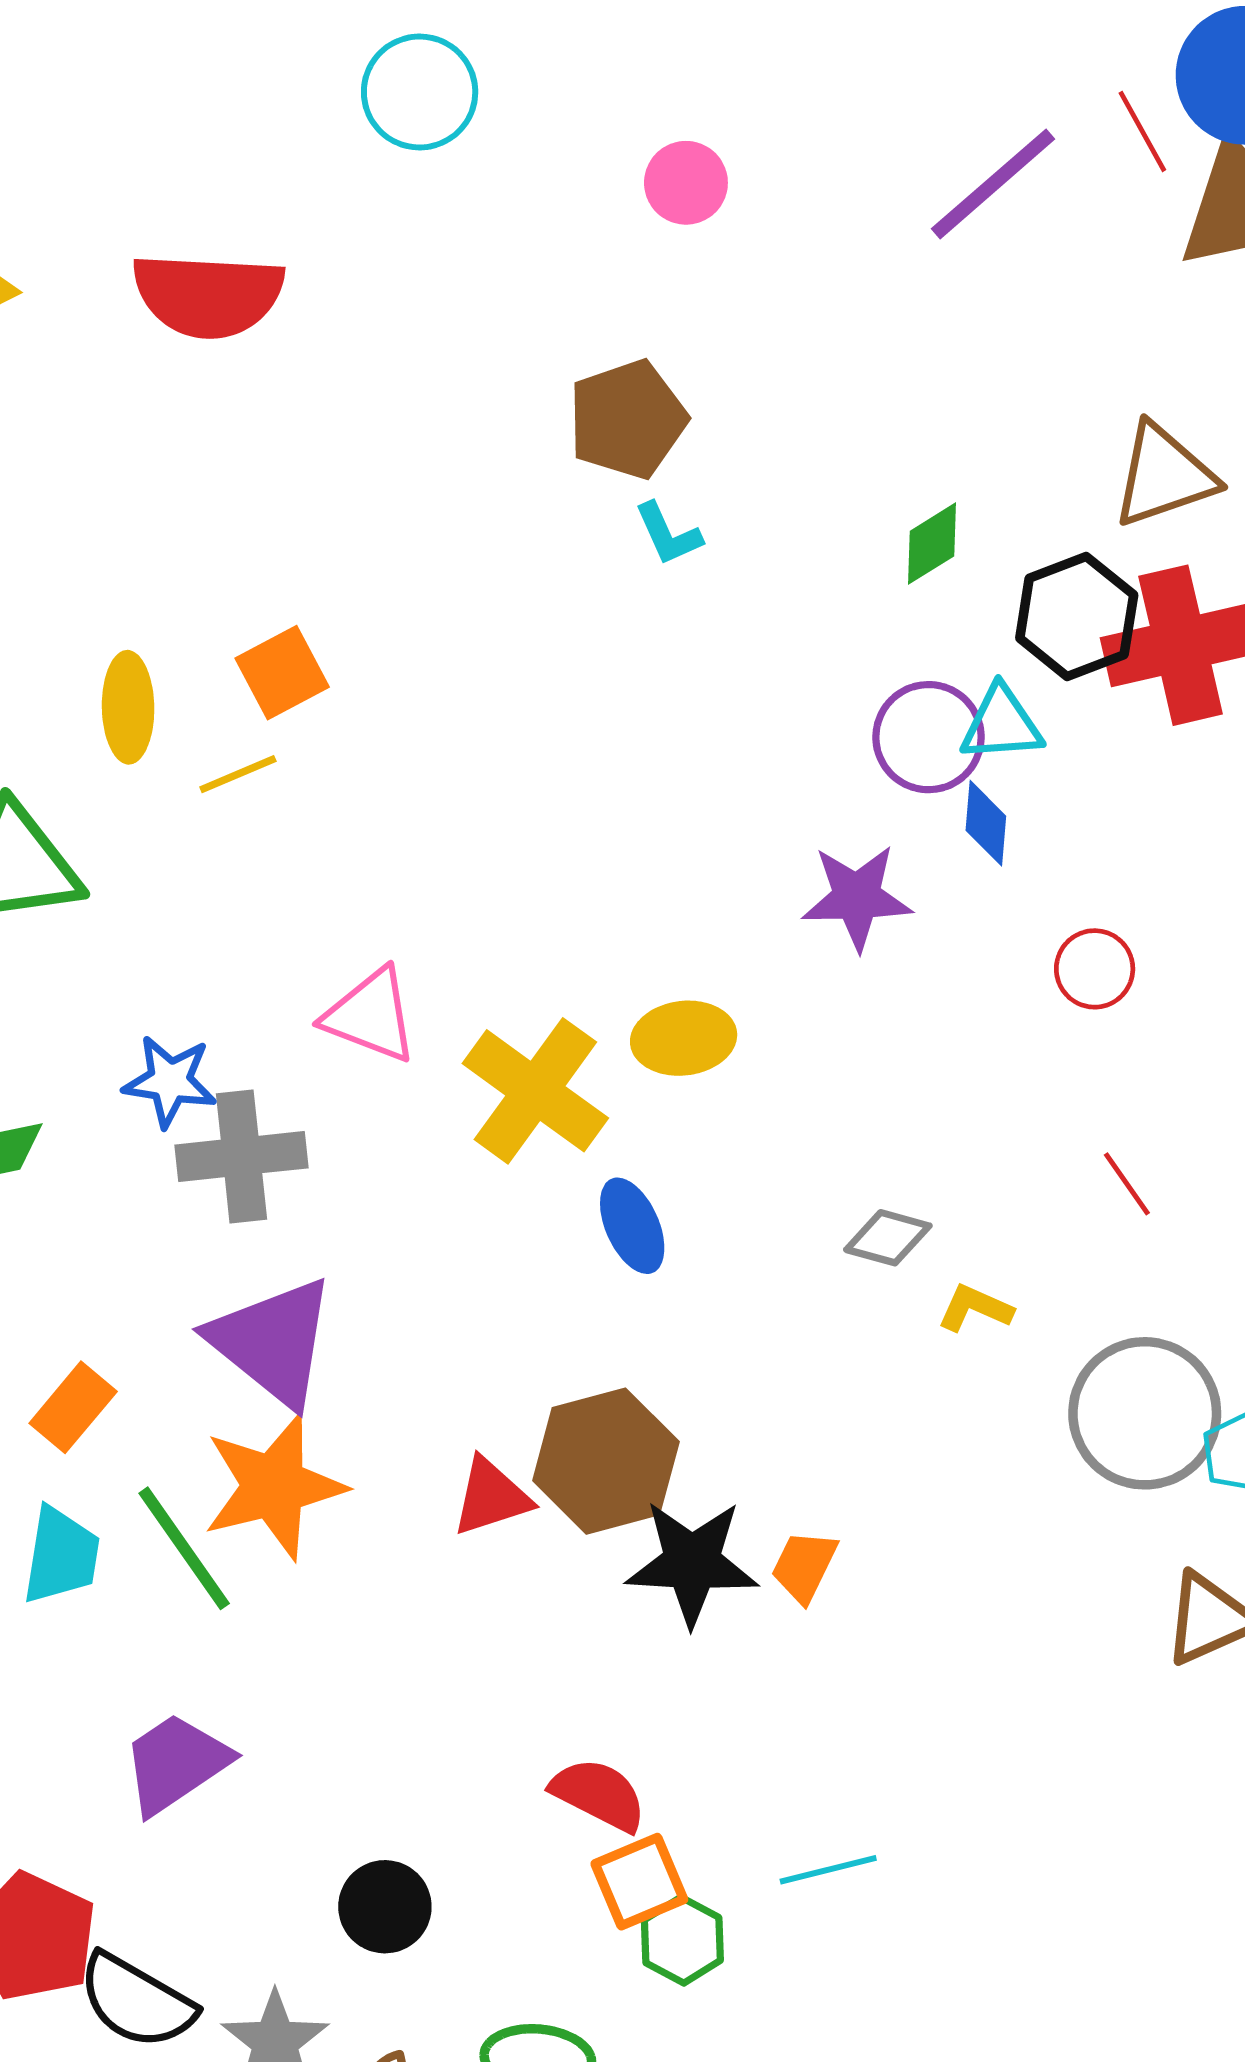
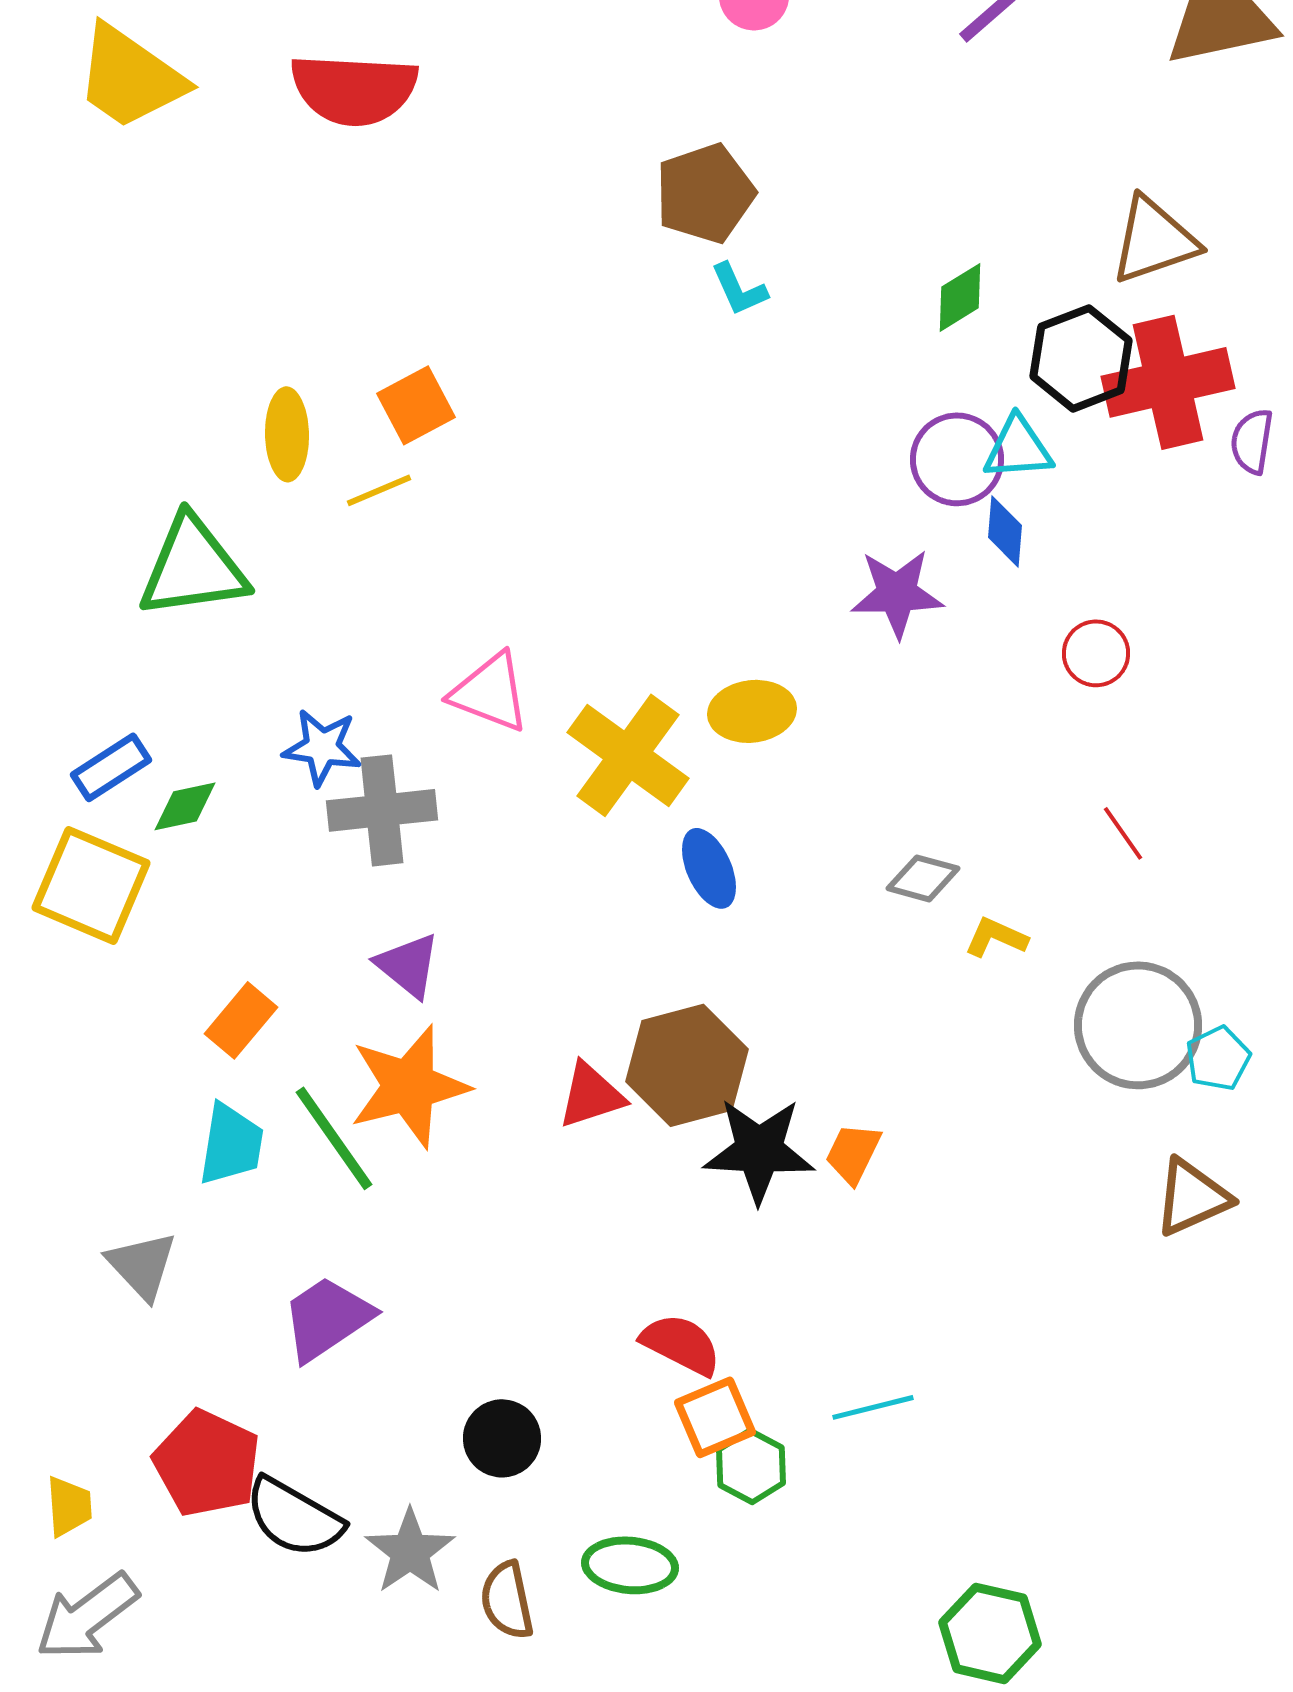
purple triangle: (273, 1342) -> (408, 965), size x0.6

